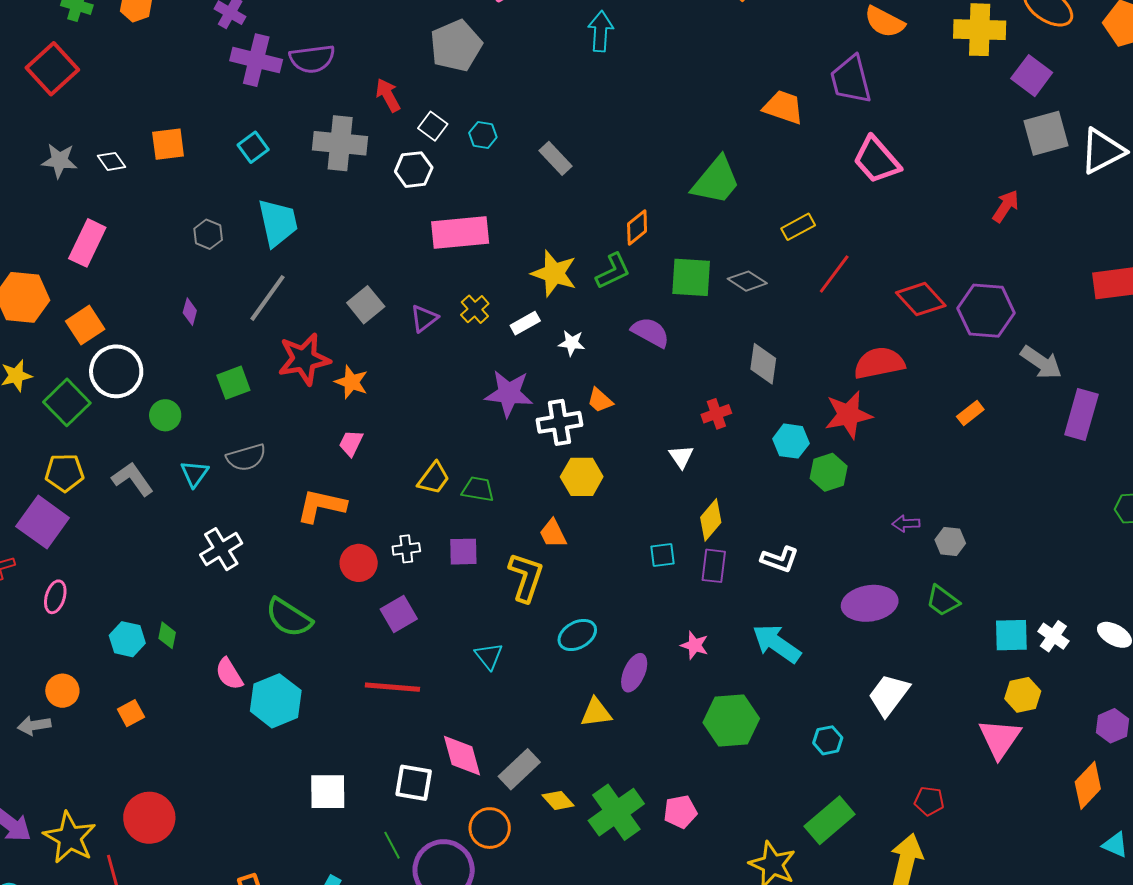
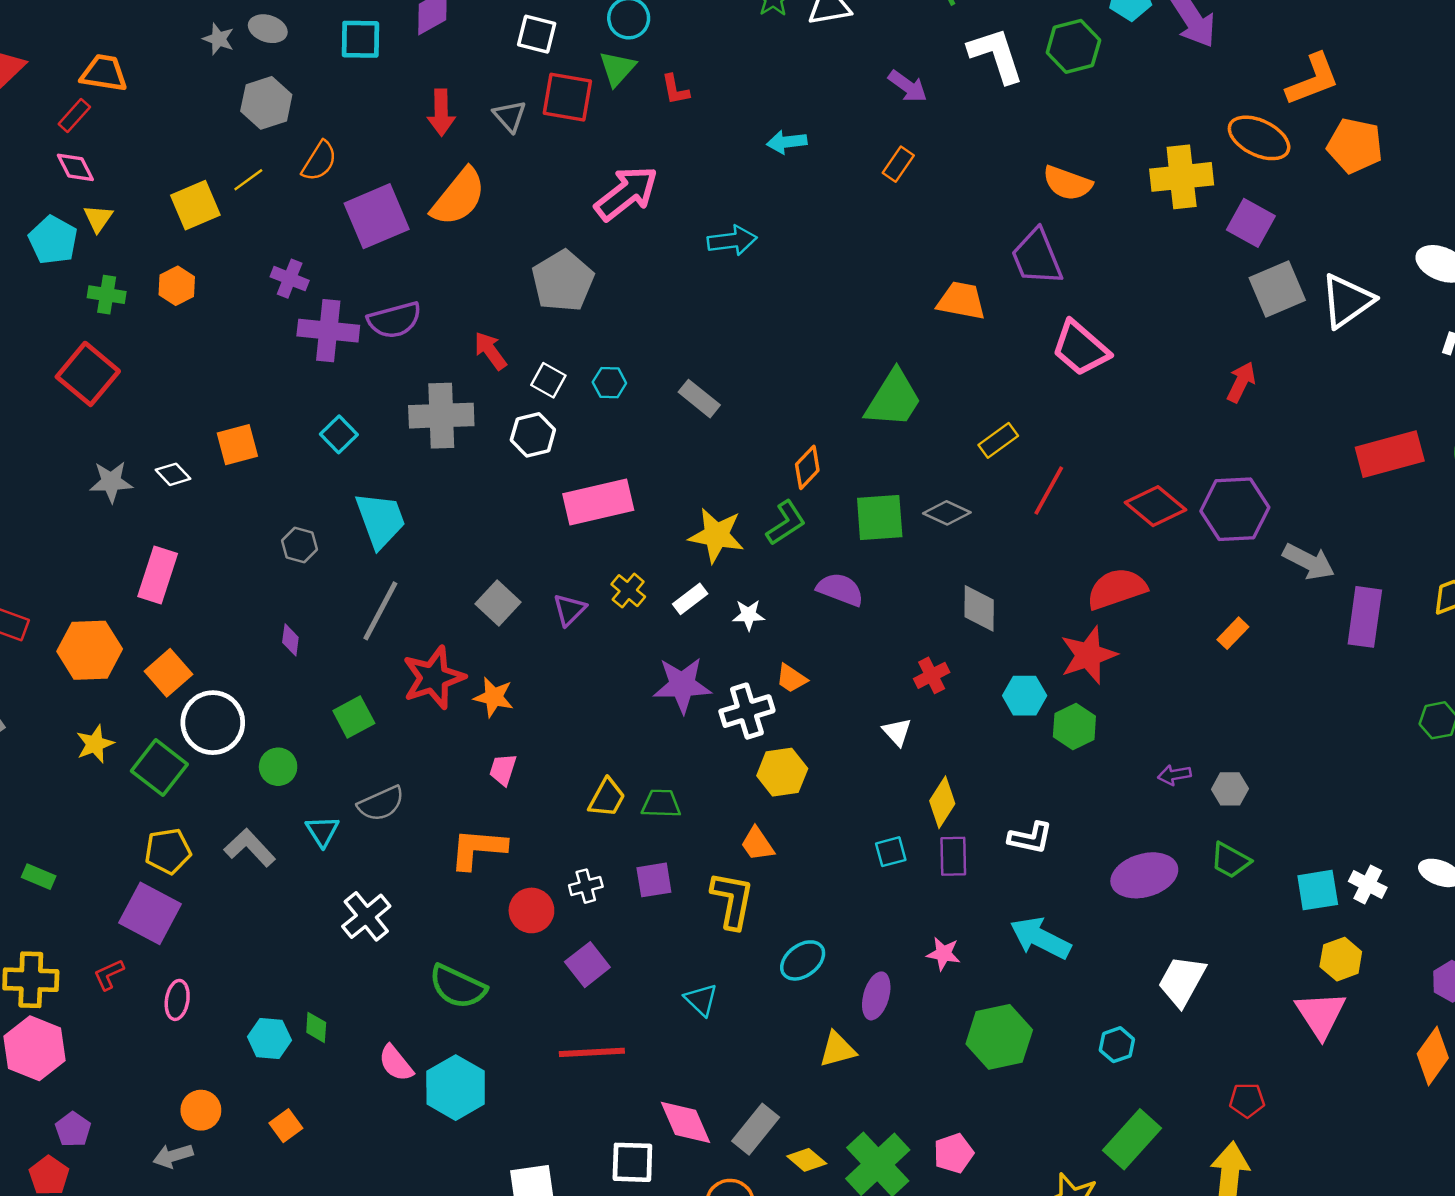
cyan arrow: (601, 31) -> (732, 240), turned 87

